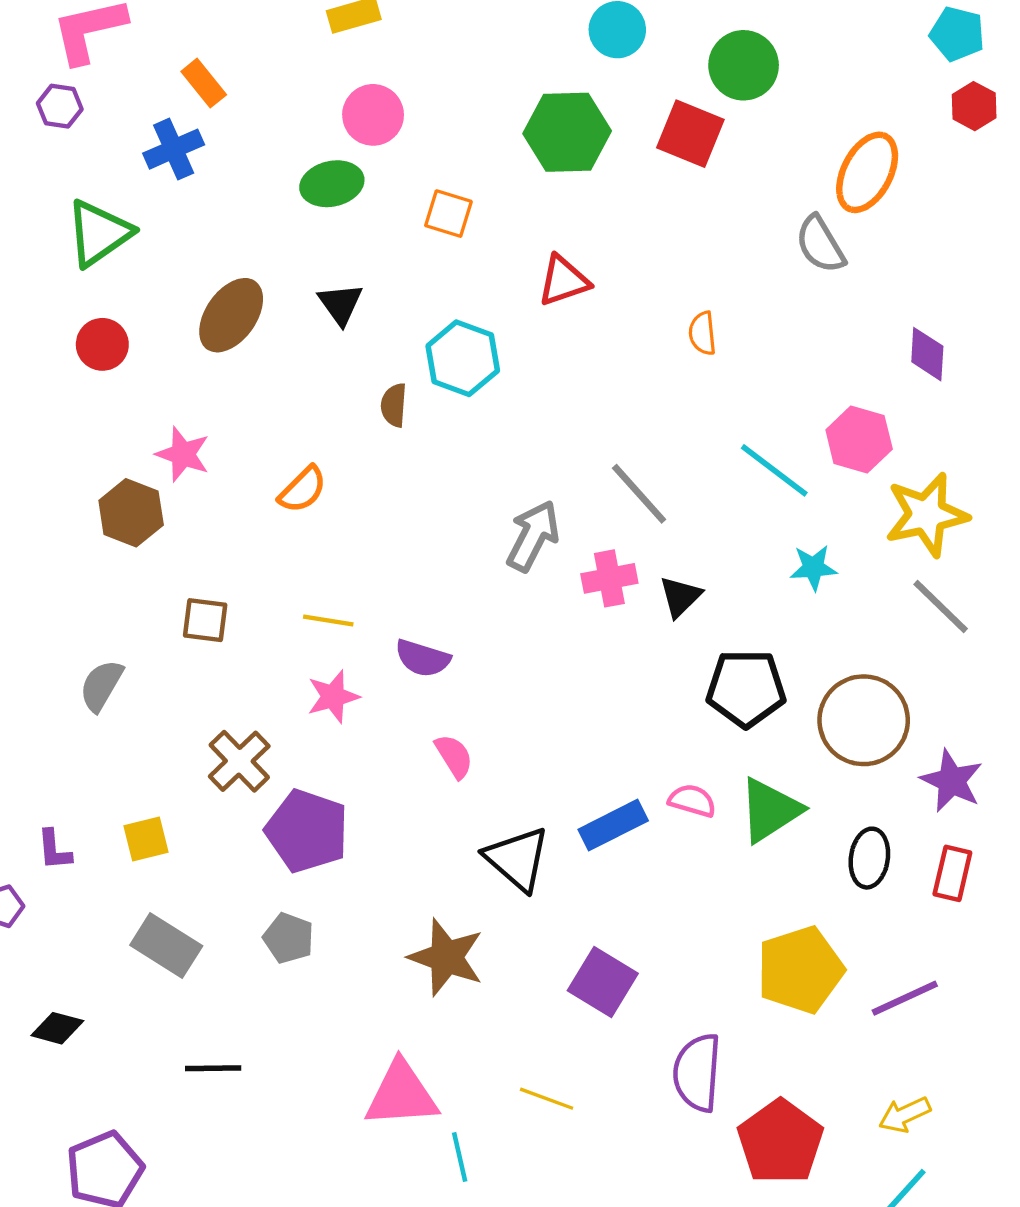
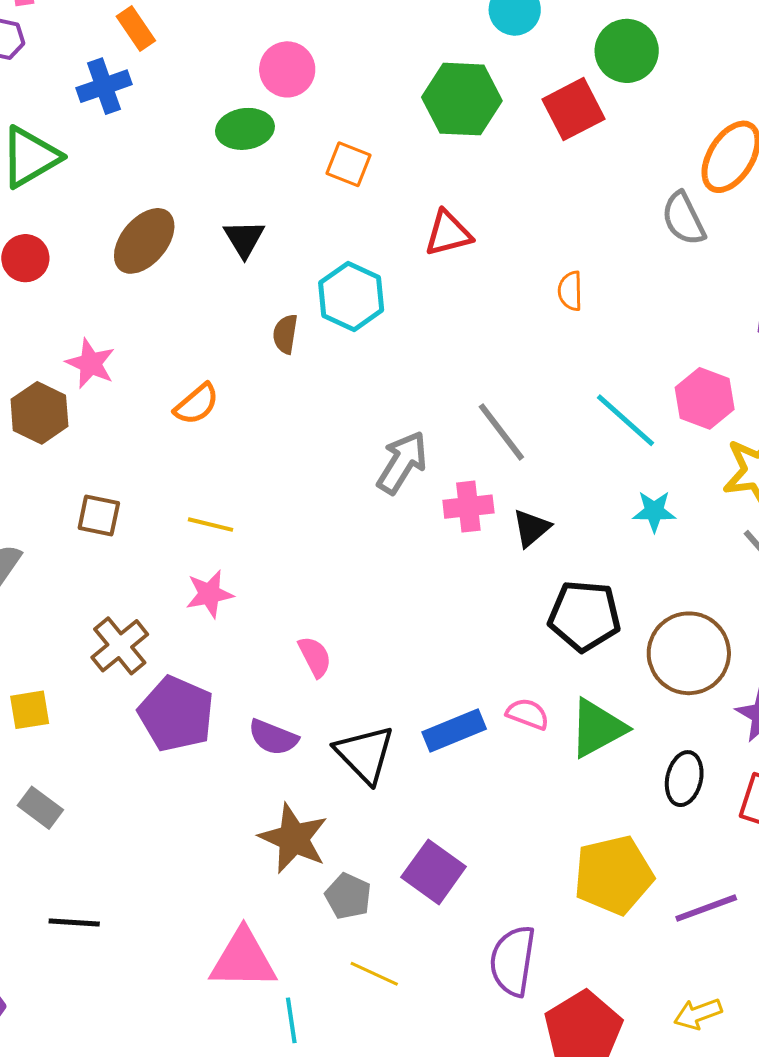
red square: (690, 134) -> (574, 109), turned 36
purple semicircle: (423, 658) -> (273, 737), moved
gray pentagon: (289, 938) -> (348, 896), moved
gray rectangle: (166, 945) -> (40, 808), size x0.7

